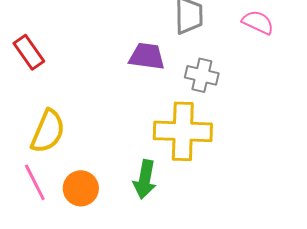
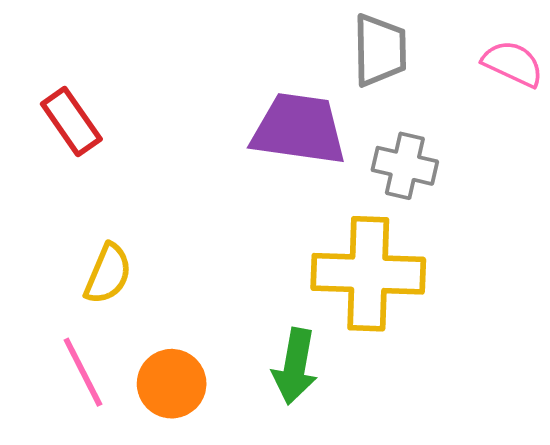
purple trapezoid: (147, 56) -> (299, 129), size x1.4
yellow semicircle: (48, 131) -> (108, 274), size x0.7

